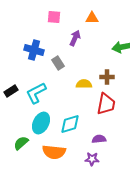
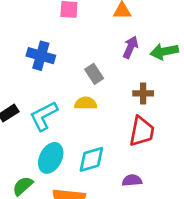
purple arrow: (75, 38) -> (131, 47), moved
gray rectangle: (58, 63) -> (94, 74), moved
yellow semicircle: (84, 84) -> (86, 103), moved

